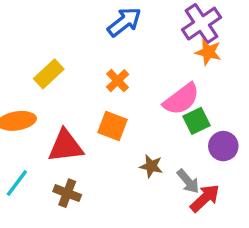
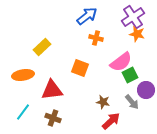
orange cross: (118, 81) -> (96, 38), moved, turned -32
orange square: (113, 126) -> (80, 68), moved
gray arrow: (188, 181) -> (132, 102), moved
red arrow: (205, 198) -> (111, 121), moved

